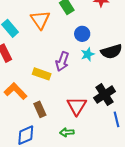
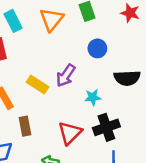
cyan star: (88, 54) -> (93, 97), moved

